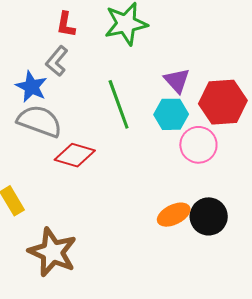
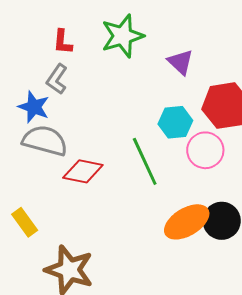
purple triangle: (177, 81) -> (180, 62), moved
green line: (119, 104) -> (145, 161), moved
orange ellipse: (174, 215) -> (187, 222), size x1.4

